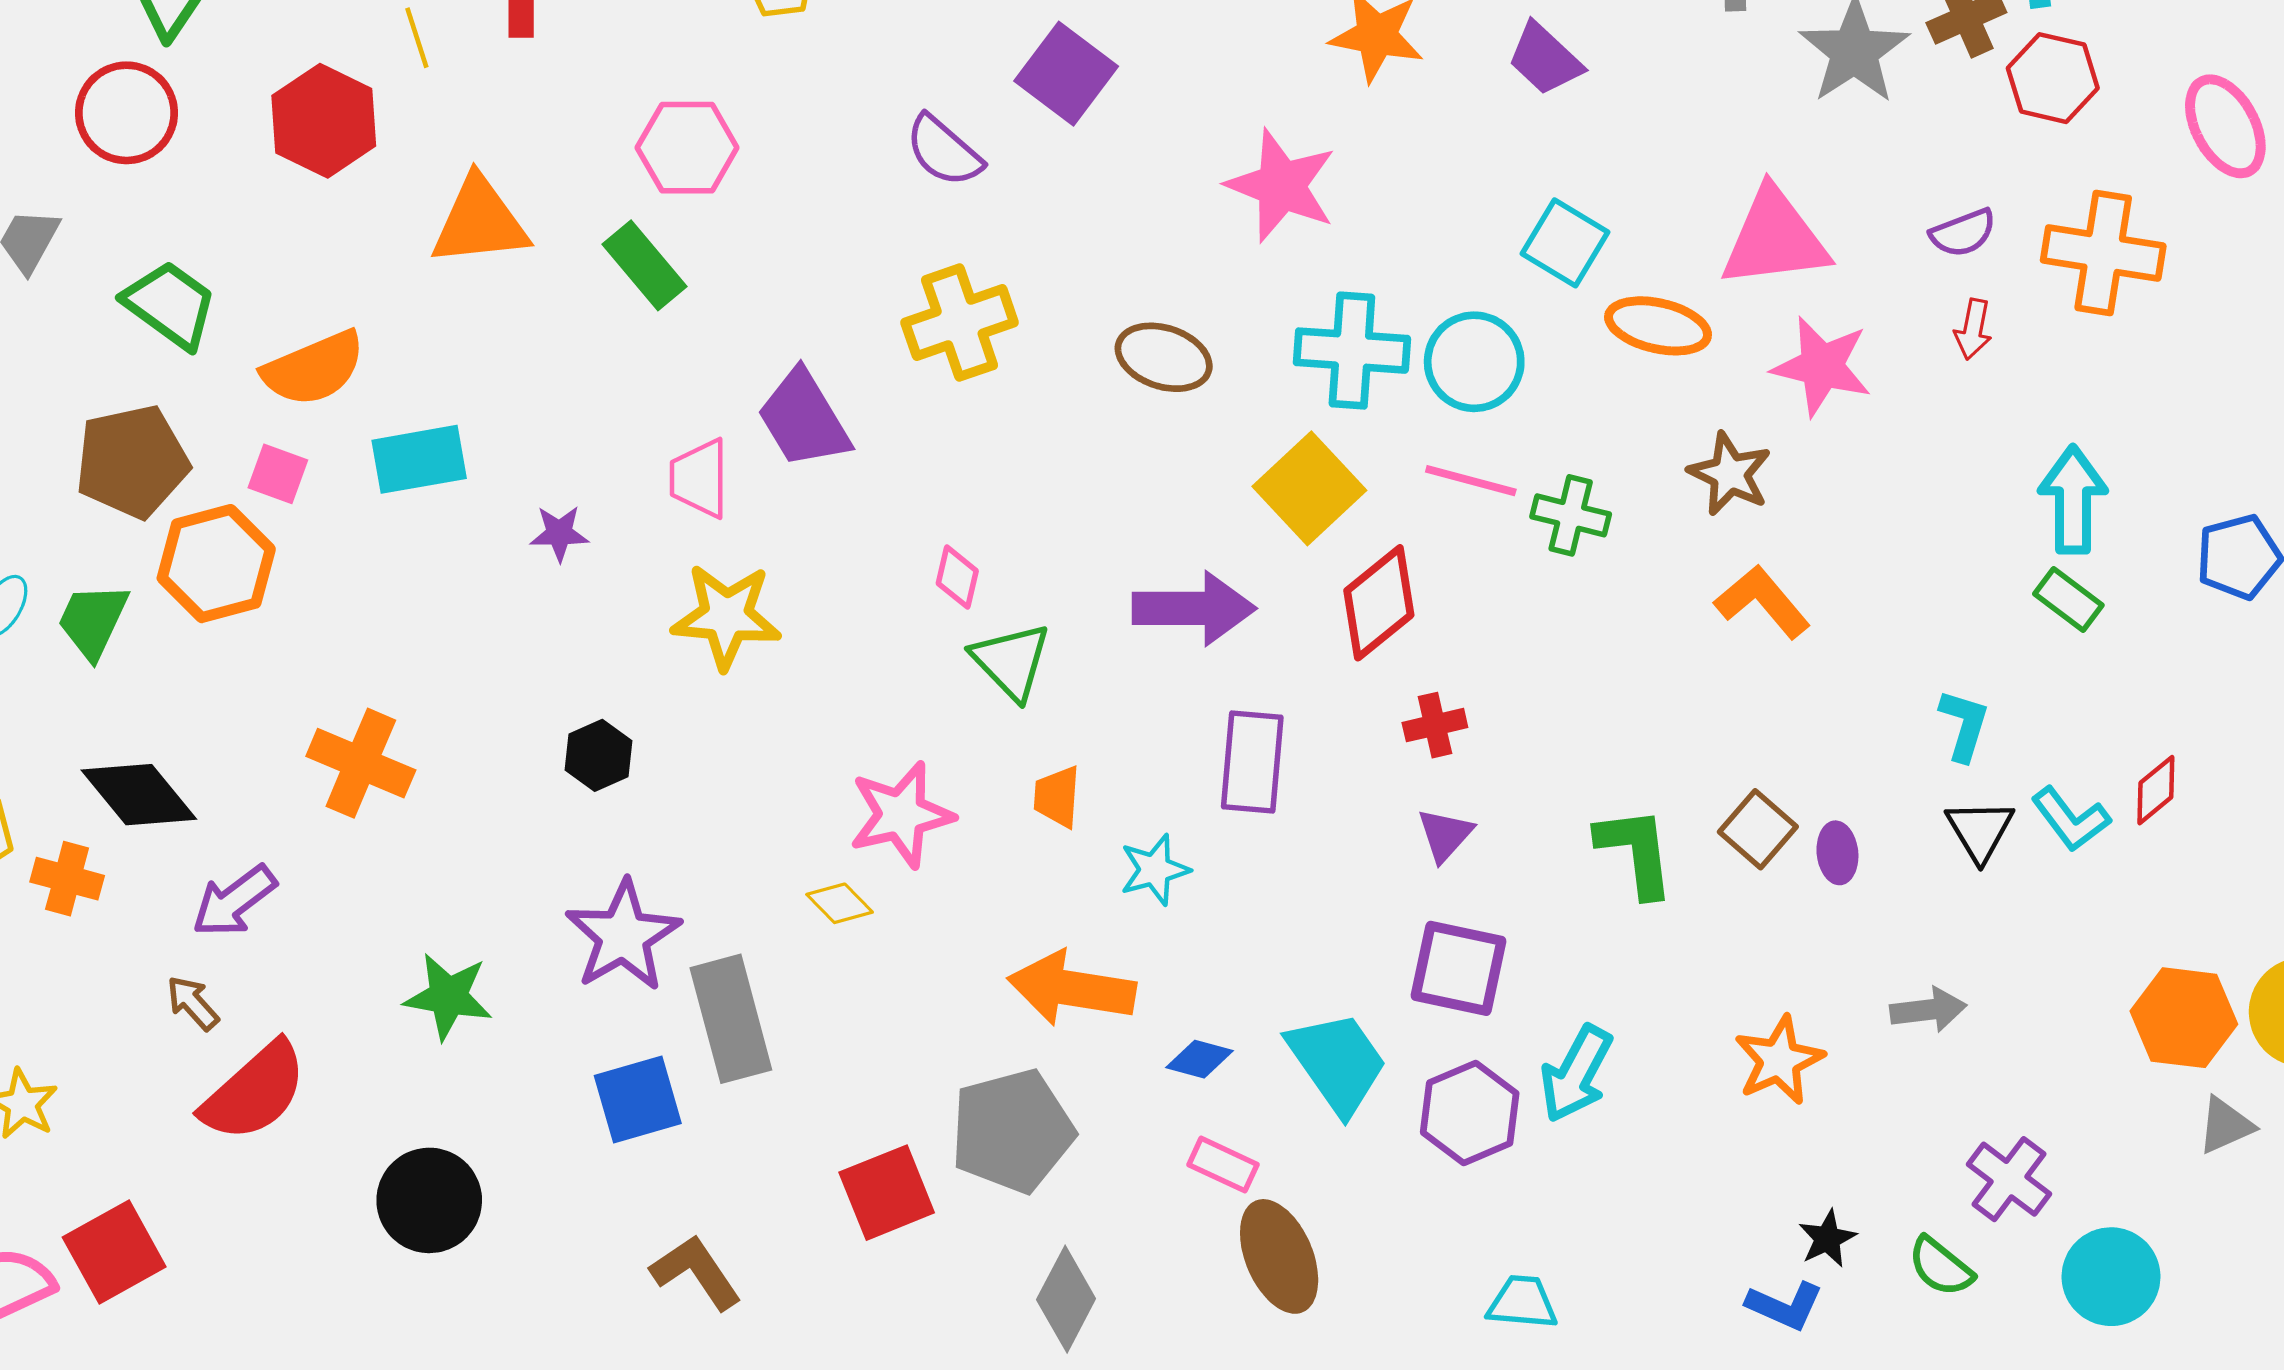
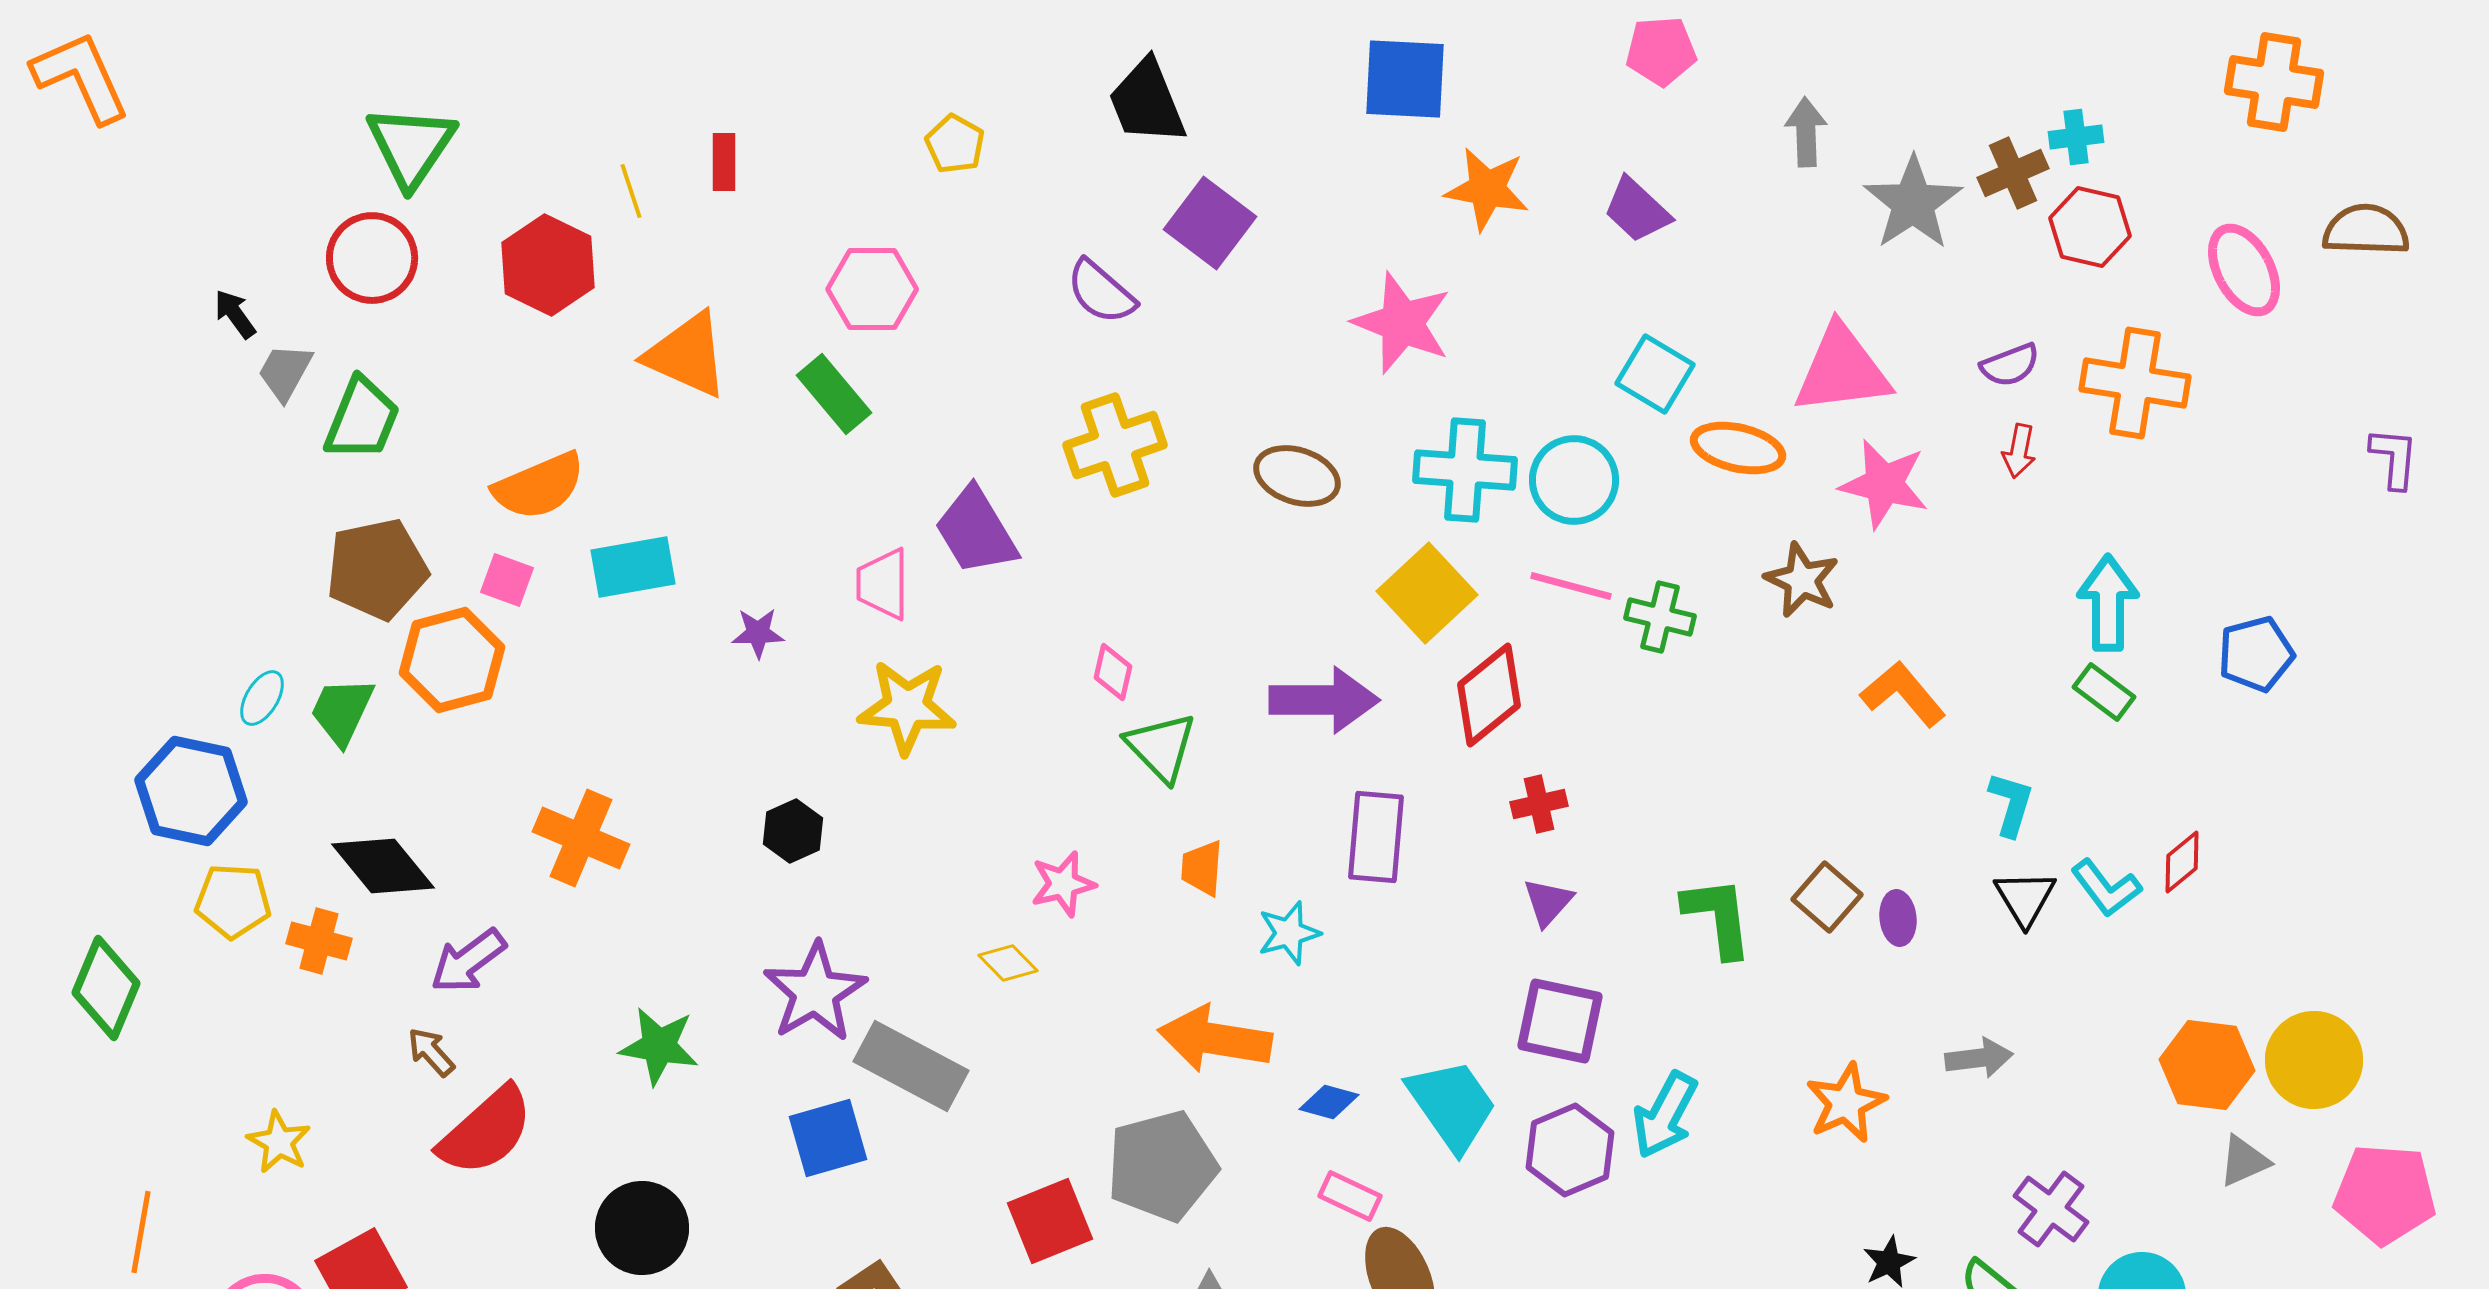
orange triangle: (480, 222) -> (687, 355), turned 30
green trapezoid: (170, 305) -> (362, 419), moved, turned 76
orange L-shape: (1762, 602) -> (1903, 694), moved
pink star: (901, 815) -> (1063, 884), size x0.7
gray rectangle: (731, 1019) -> (911, 1066), turned -47

